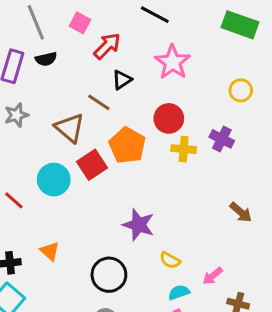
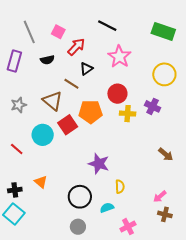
black semicircle: (46, 59) -> (47, 60), moved
yellow circle: (241, 90) -> (164, 74), size x1.5
gray star: (16, 115) -> (19, 105), moved
orange pentagon: (127, 145) -> (91, 112), turned -30
yellow semicircle: (170, 260) -> (120, 187), turned -120
pink arrow: (213, 276) -> (160, 196), moved
cyan semicircle: (179, 292) -> (107, 208), moved

